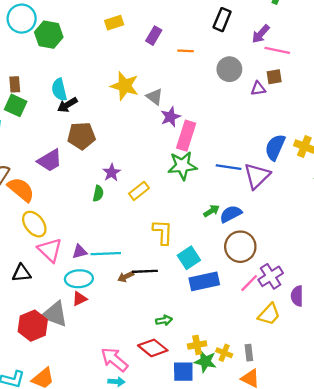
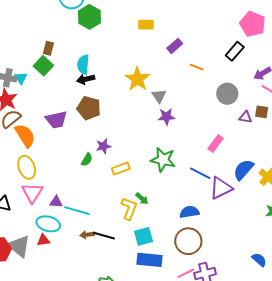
pink rectangle: (186, 136) -> (216, 143), moved, size x0.7
green arrow: (211, 211) -> (142, 199), moved, turned 56

